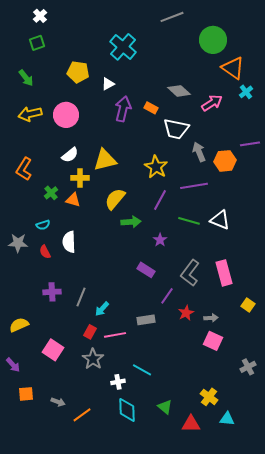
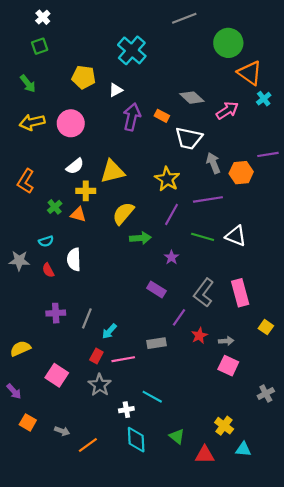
orange square: (26, 394) -> (28, 422), turned 35

